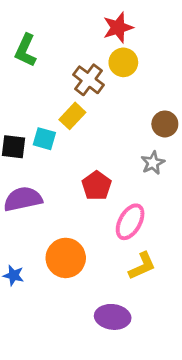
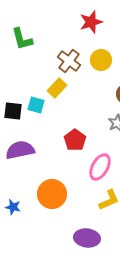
green L-shape: (26, 50) -> (22, 39), turned -40
yellow circle: (123, 62) -> (101, 60), moved

